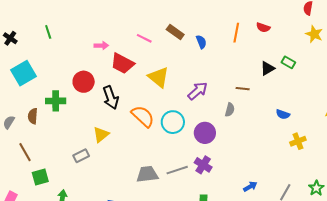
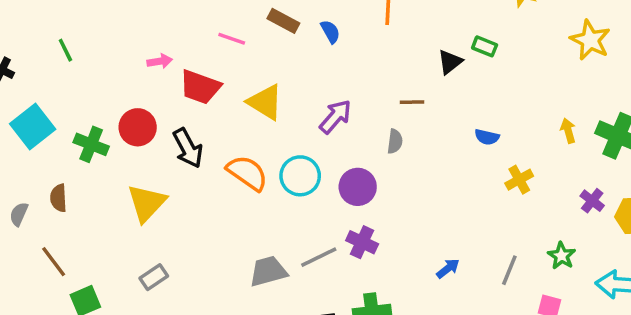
green cross: (56, 101) -> (91, 144), moved, turned 30
yellow triangle: (101, 135) -> (147, 203), moved, size x1.4
gray rectangle: (81, 156) -> (154, 277), moved

